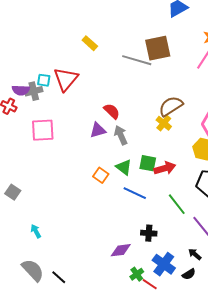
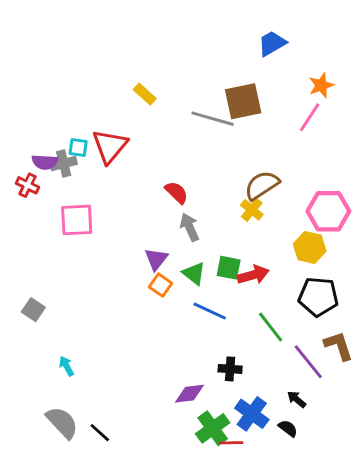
purple triangle: (98, 130) -> (156, 259), moved, turned -36
green cross: (137, 274) -> (213, 428), size x1.6
black semicircle: (189, 274) -> (288, 428), turned -112
red line: (150, 284) -> (231, 443), turned -35

